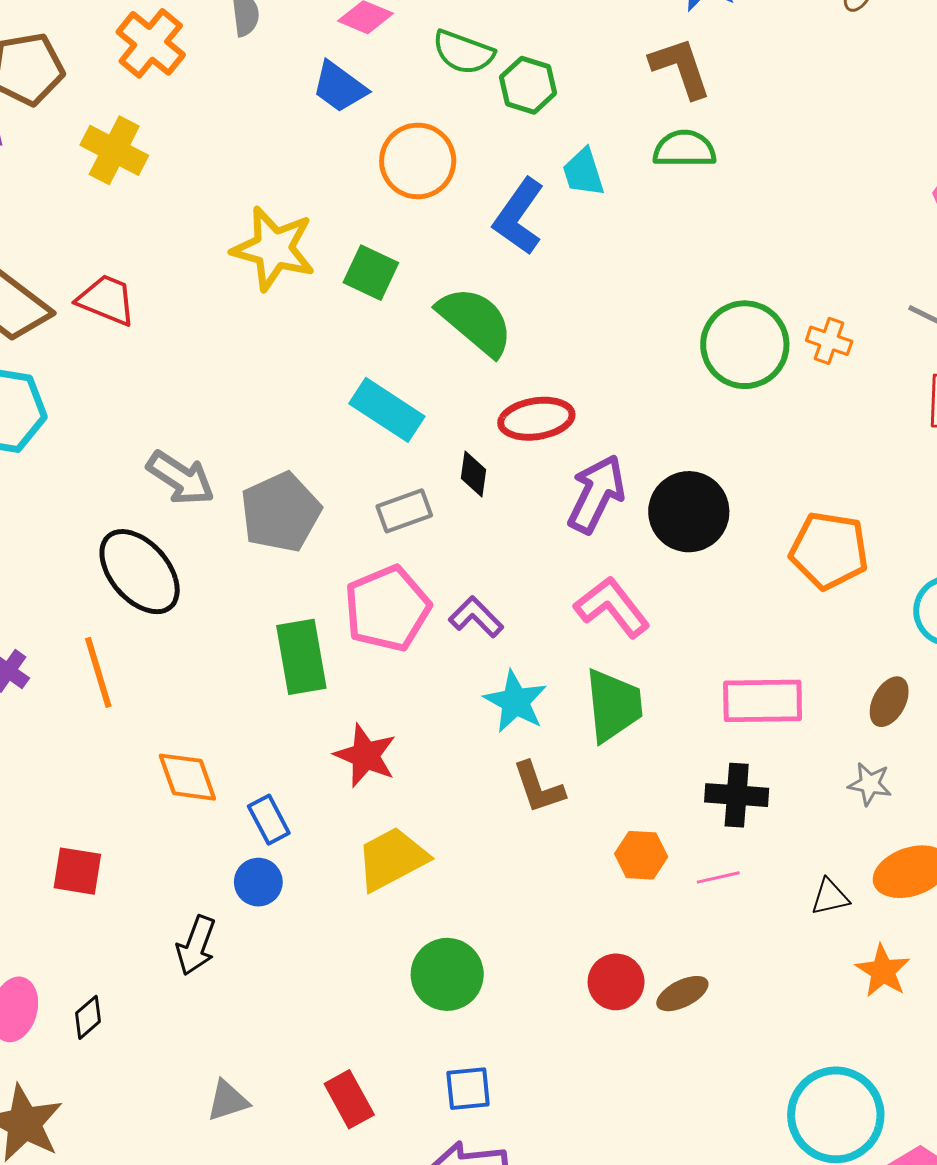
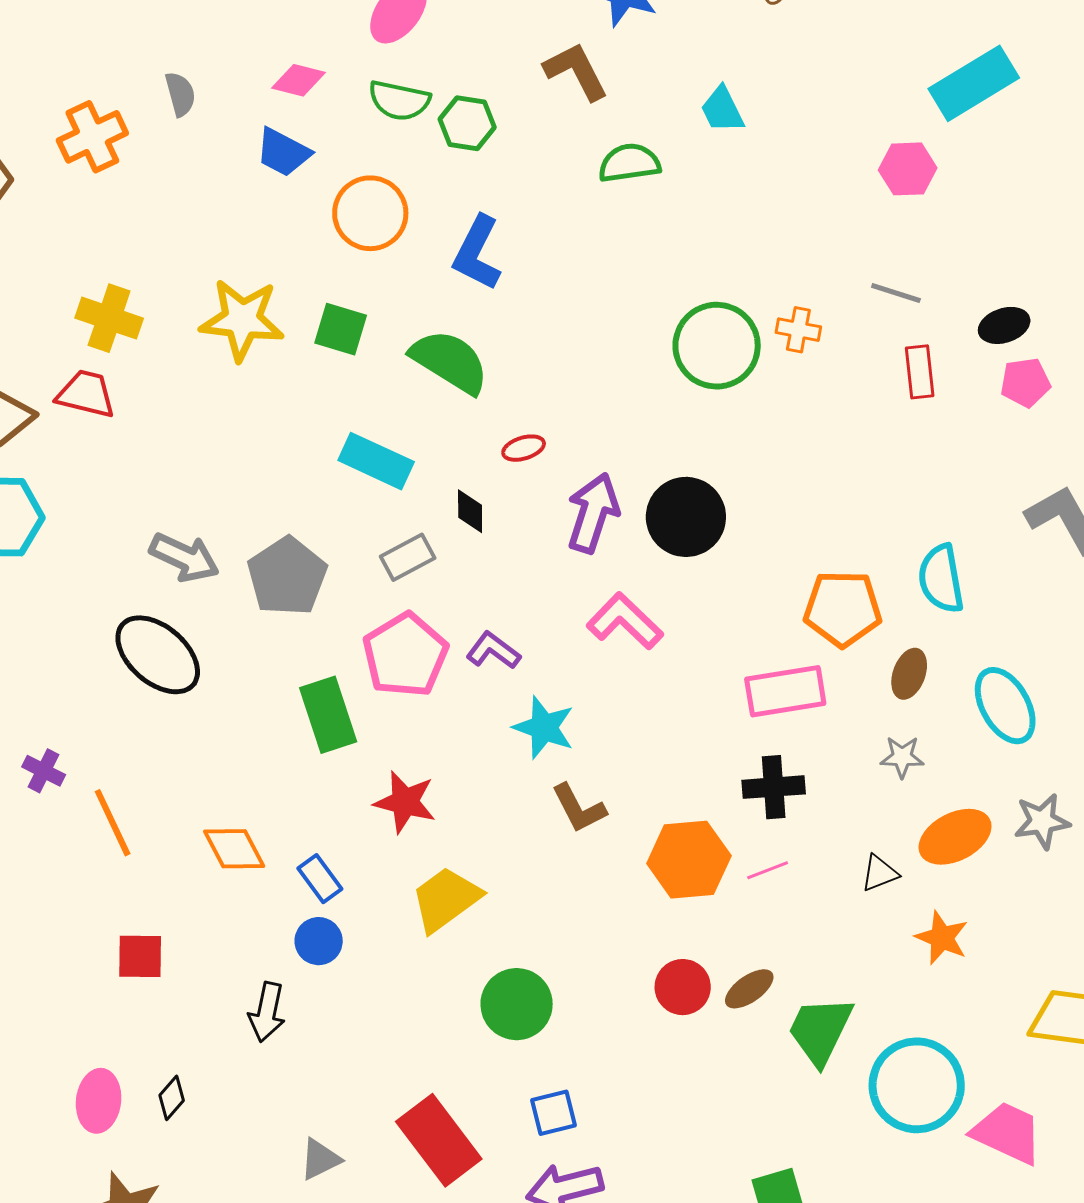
orange cross: (151, 43) -> (92, 137), turned 34
brown L-shape: (681, 68) -> (576, 71), moved
yellow cross: (114, 150) -> (109, 318), moved
cyan trapezoid: (583, 172) -> (722, 110), moved
red ellipse: (536, 419) -> (524, 448), size x0.6
orange pentagon: (829, 551) -> (843, 609), moved
orange line: (98, 672) -> (113, 823), moved
green trapezoid: (613, 705) -> (820, 1030), moved, turned -140
orange hexagon: (641, 855) -> (689, 860), size x1.6
red rectangle: (349, 1099) -> (439, 1140), size x1.6

